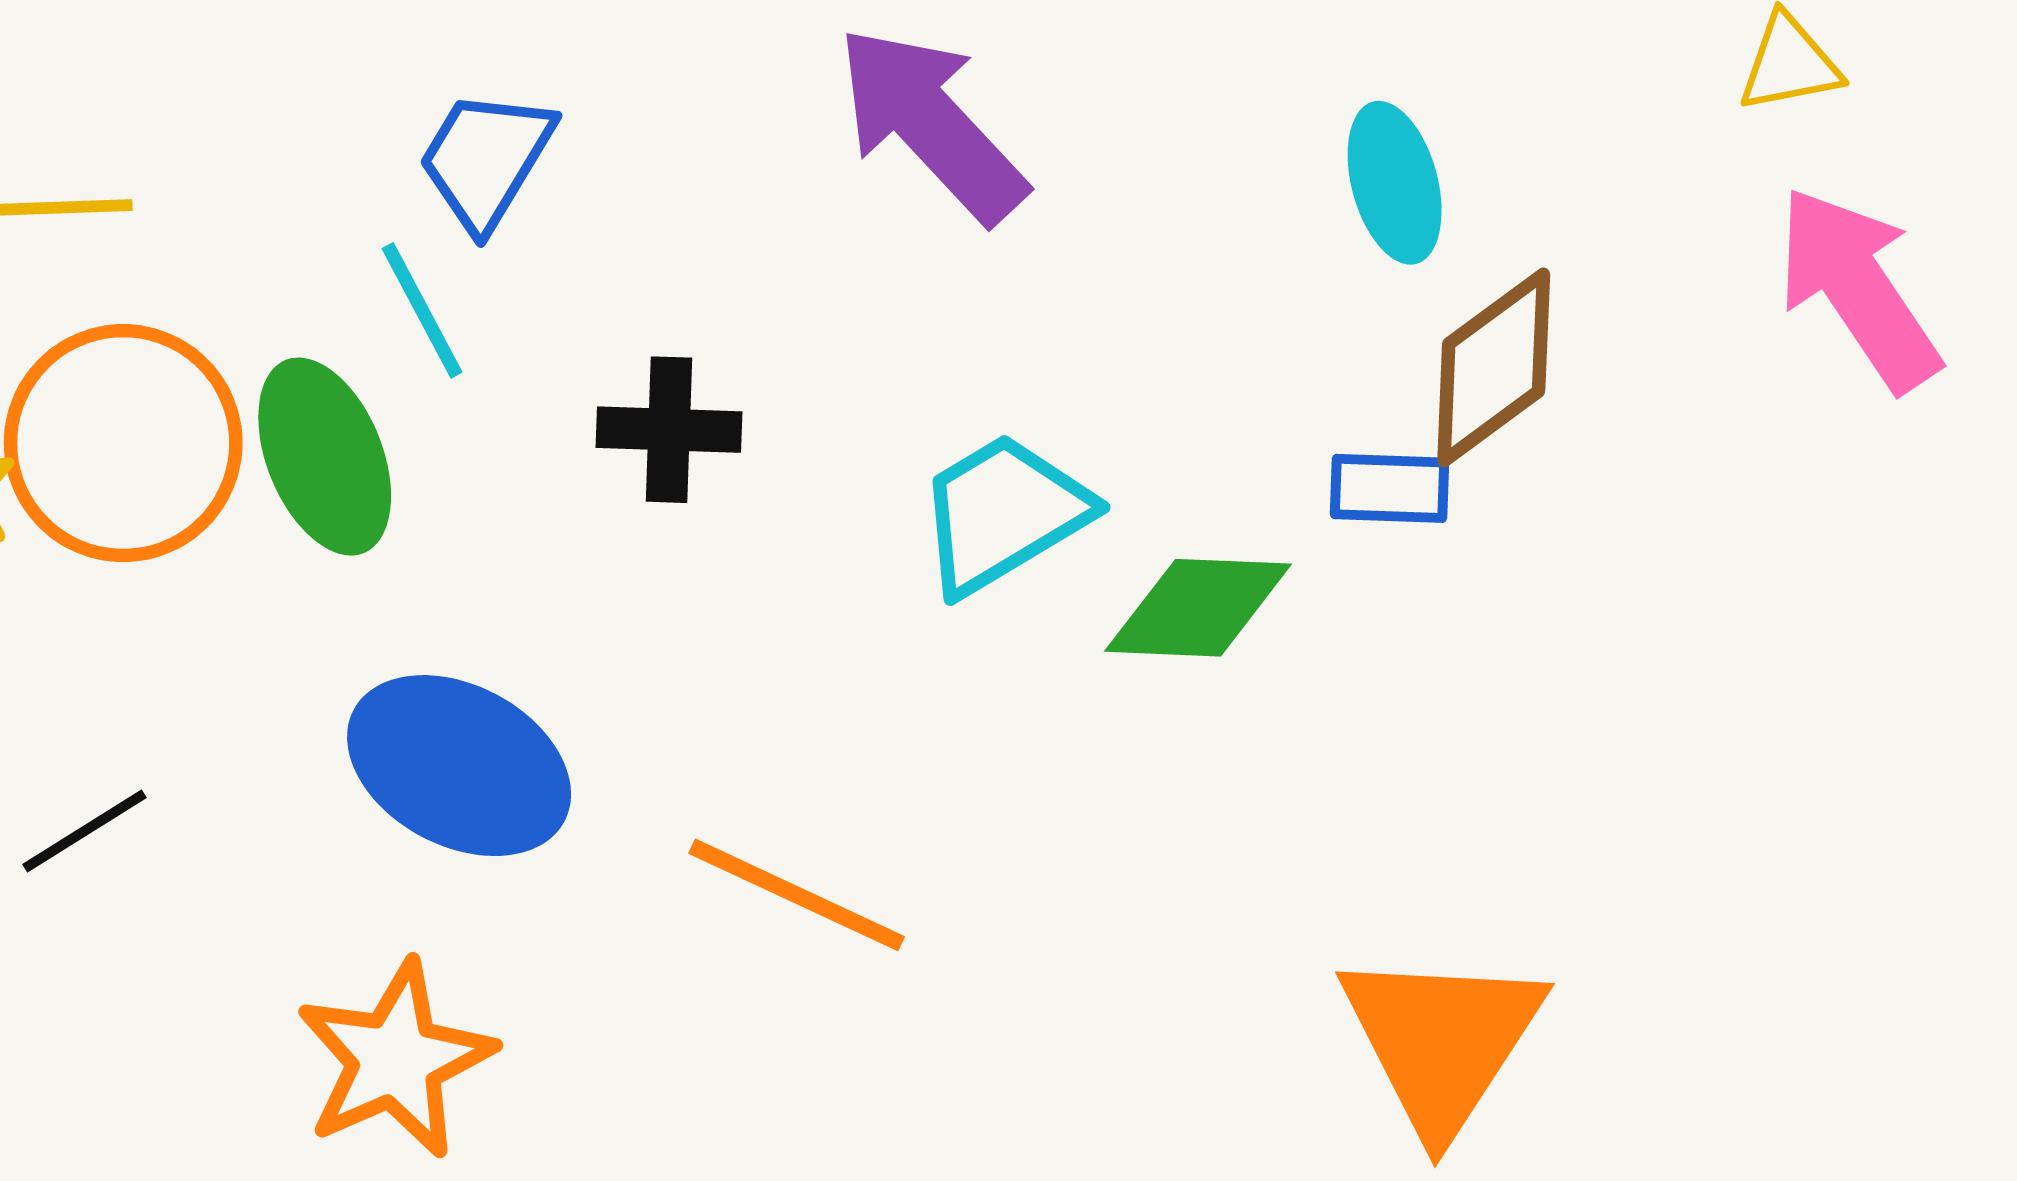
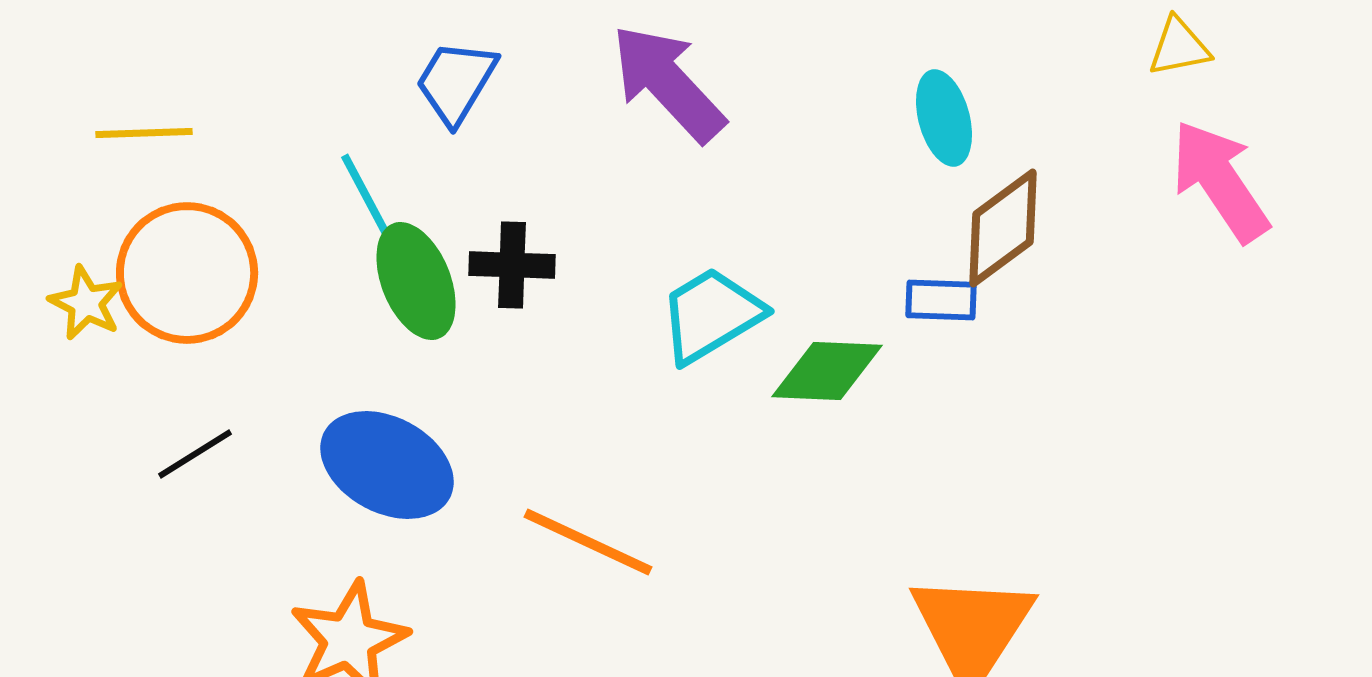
blue trapezoid: (486, 159) -> (456, 82), moved
green ellipse: (325, 457) -> (416, 281), moved
black line: (85, 831) -> (195, 454), moved

